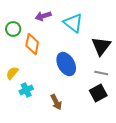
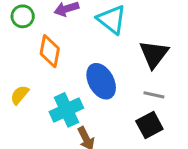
green circle: (13, 29) -> (23, 16), moved
cyan cross: (26, 90) -> (66, 110), moved, size x1.5

